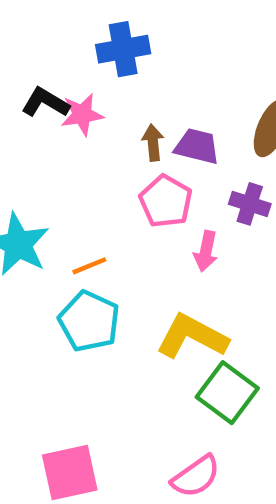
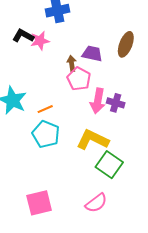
brown arrow: (153, 143) -> (72, 63), moved
purple cross: (250, 204) -> (116, 103), moved
pink arrow: (206, 251) -> (98, 101), size x1.4

